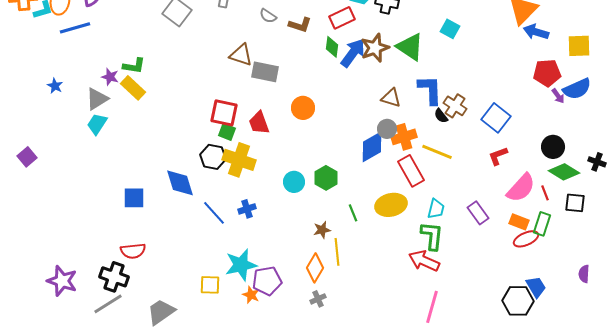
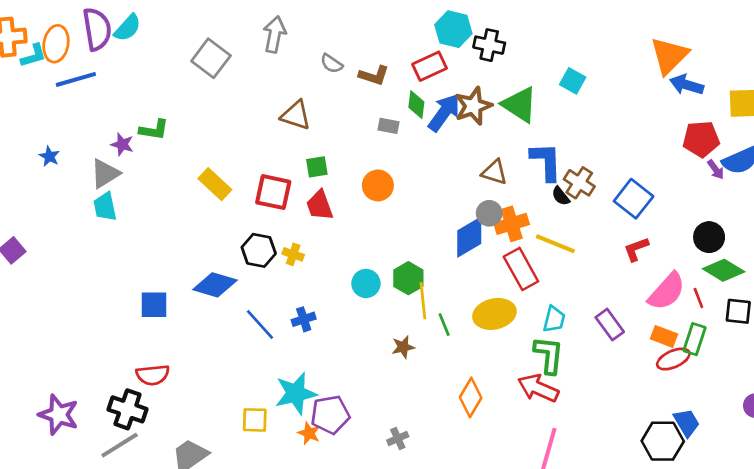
gray rectangle: (265, 72) -> (388, 126), moved, size x0.6
yellow rectangle: (133, 88) -> (215, 184), moved
cyan trapezoid: (97, 124) -> (105, 207), turned -45
green square: (227, 132) -> (317, 167), moved, turned -30
yellow cross: (239, 160) -> (293, 254), size x0.5
blue diamond: (180, 183) -> (215, 285), turned -56
yellow line: (337, 252) -> (423, 301), moved
orange diamond: (315, 268) -> (471, 397), moved

